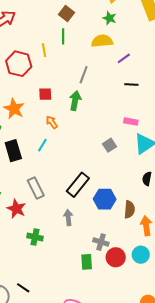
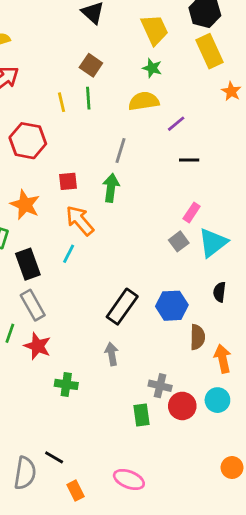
yellow line: (44, 50) -> (61, 102), moved
pink rectangle: (131, 121) -> (192, 212), turned -64
orange arrow: (52, 122) -> (80, 221), size x1.6
gray square: (109, 145) -> (179, 241), moved
gray rectangle: (36, 188) -> (33, 305), moved
blue hexagon: (105, 199) -> (172, 306), moved

